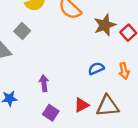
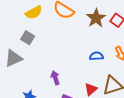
blue semicircle: (96, 68) -> (96, 56), turned 32

